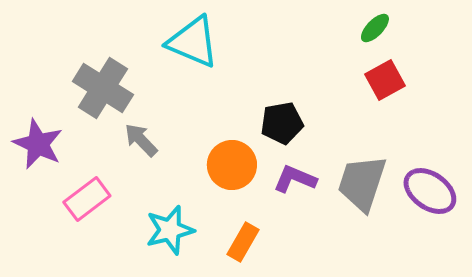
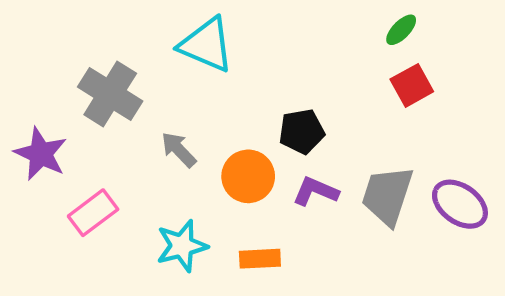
gray arrow: (141, 140) -> (179, 150), moved
orange rectangle: (243, 242) -> (260, 259), turned 57

